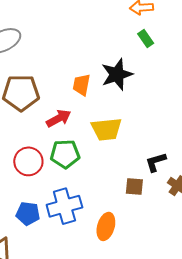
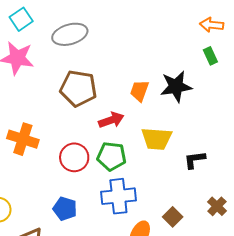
black L-shape: (156, 162) -> (195, 160), moved
brown square: (134, 186) -> (173, 217), moved, turned 30
blue cross: (64, 206) -> (118, 196), moved

